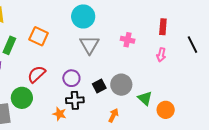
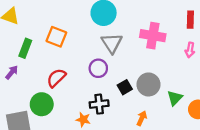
pink cross: (128, 40) -> (153, 36), size x1.6
purple circle: (71, 78) -> (98, 68), moved
green triangle: (145, 98) -> (175, 98), turned 35

